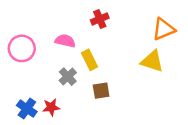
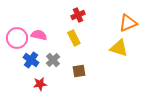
pink semicircle: (65, 41) -> (39, 35), moved
yellow rectangle: (90, 60) -> (74, 38), moved
blue cross: (27, 109) -> (31, 60), moved

